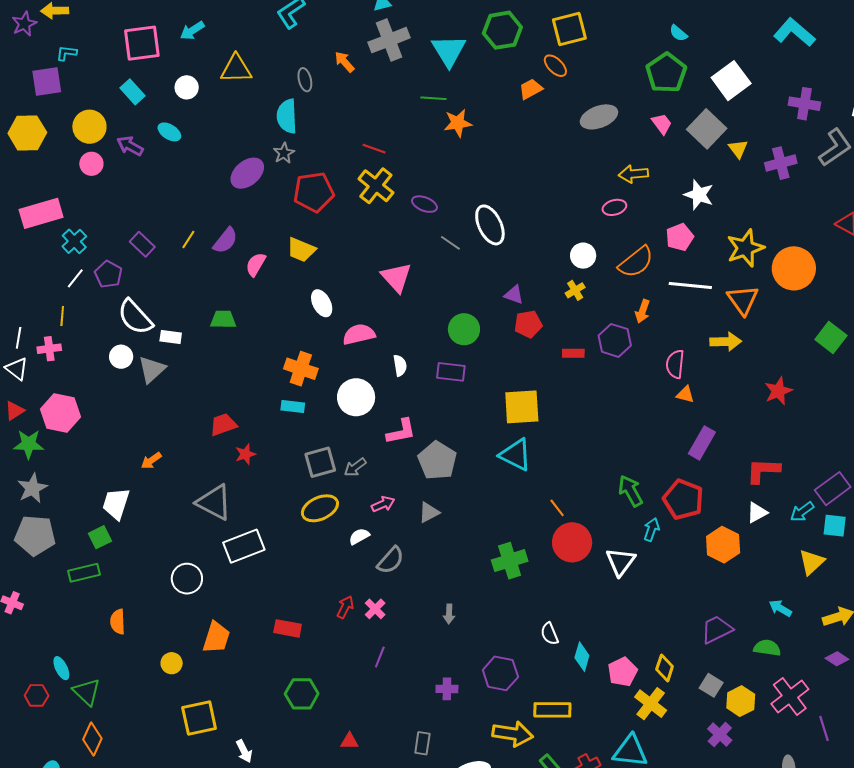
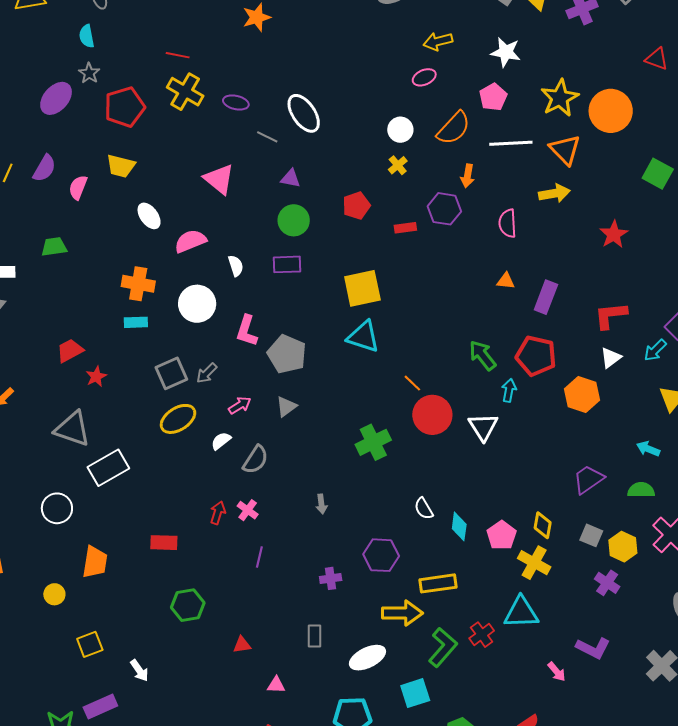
cyan semicircle: (287, 116) -> (87, 36), size x0.7
purple triangle: (514, 295) -> (291, 178), moved
orange triangle: (685, 394) -> (506, 281), moved
pink L-shape: (401, 432) -> (247, 331), turned 128
yellow square: (199, 718) -> (90, 644), size x0.7

